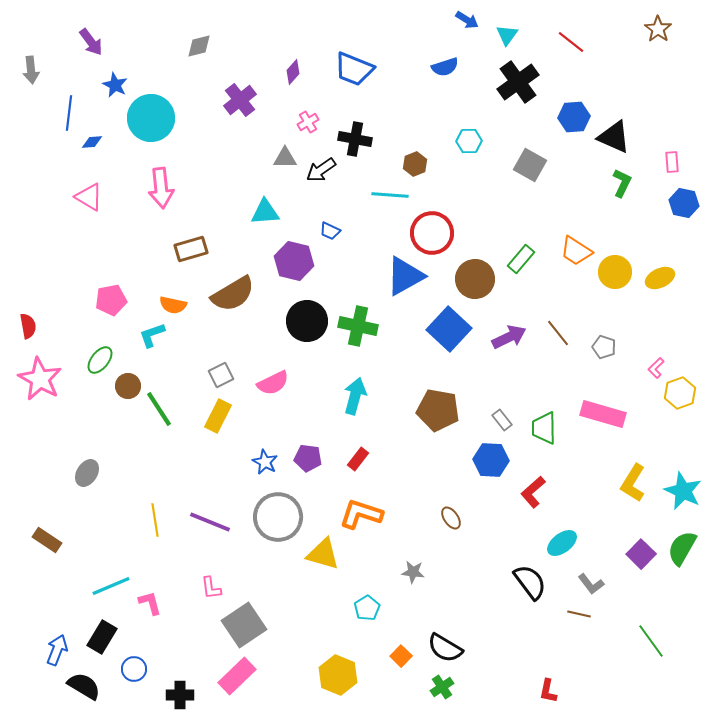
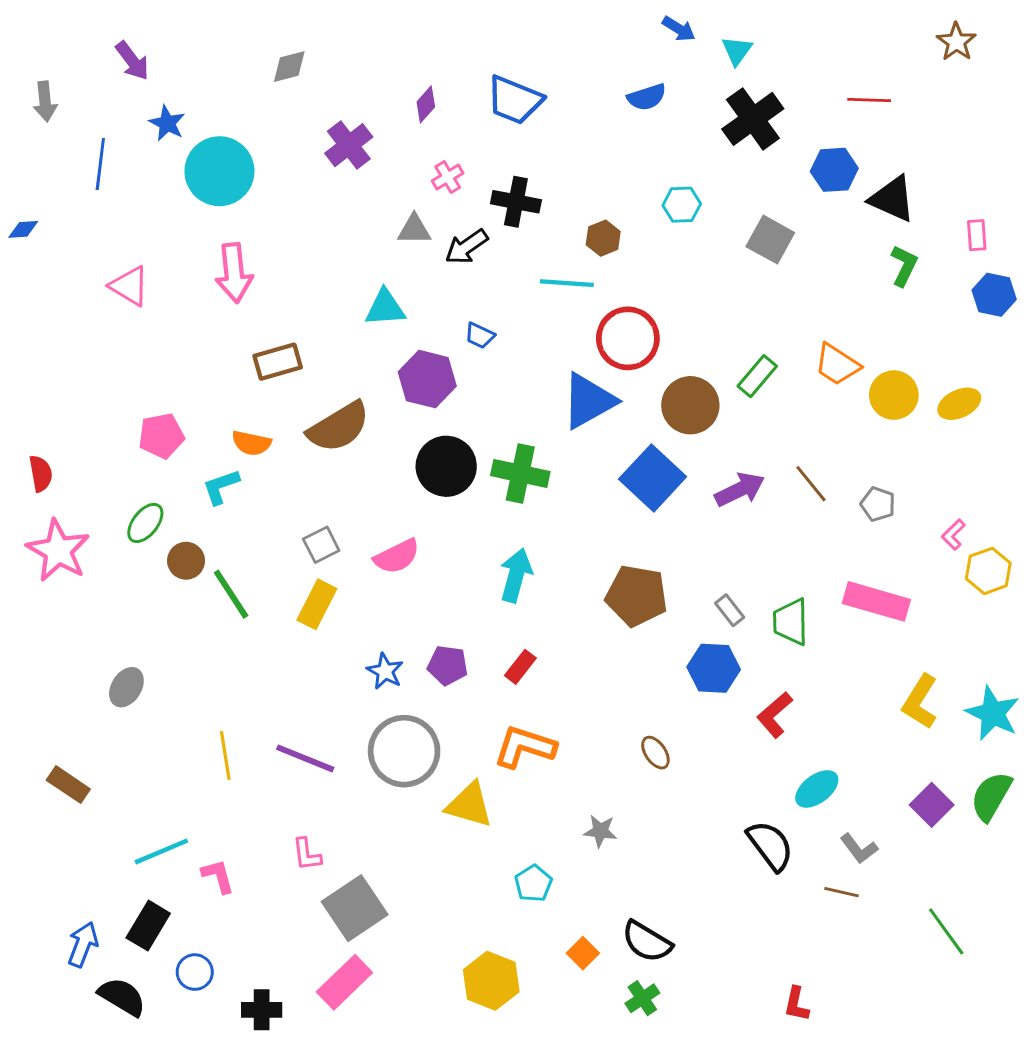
red line: (571, 42) -> (869, 100), moved, turned -36
blue diamond: (92, 142) -> (23, 229), moved

